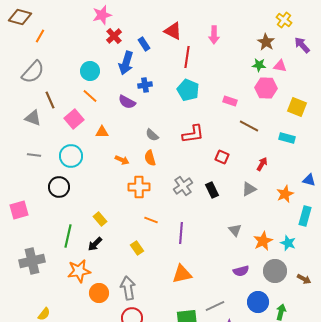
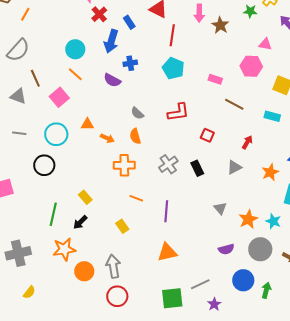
brown star: (266, 42) -> (220, 25), moved
green star: (259, 65) -> (250, 11), moved
orange triangle: (102, 132) -> (87, 124), moved
gray cross: (32, 261) -> (18, 253), moved

